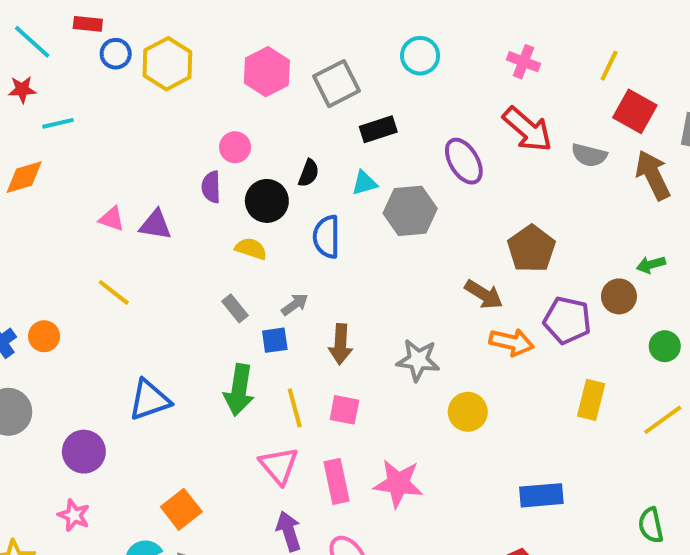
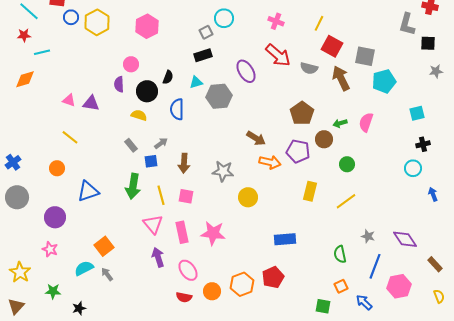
gray square: (336, 84) -> (206, 32), moved, size x0.6
brown pentagon: (531, 249) -> (302, 113), moved
orange circle: (44, 336) -> (57, 168), moved

